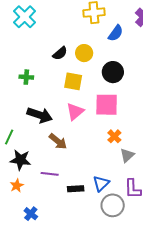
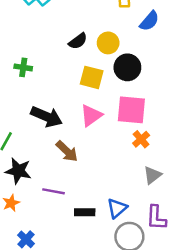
black circle: (113, 72) -> (127, 67), moved
green cross: (26, 77) -> (23, 67), moved
orange cross: (114, 136) -> (141, 139), moved

